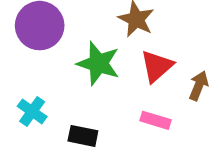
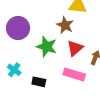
pink rectangle: (156, 120) -> (74, 74), size x1.5

